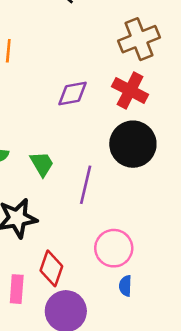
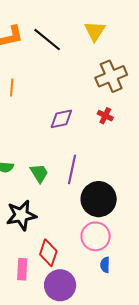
red cross: (130, 90) -> (105, 116), size x0.6
black circle: (133, 144) -> (99, 199), moved
purple line: (86, 185) -> (72, 169), moved

